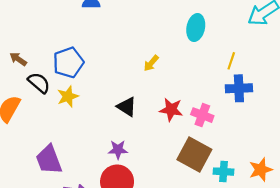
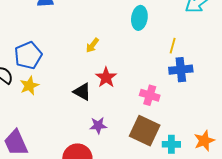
yellow arrow: (151, 63) -> (92, 45), moved
red star: (171, 110) -> (106, 77), moved, turned 30
purple star: (118, 150) -> (98, 125), moved

